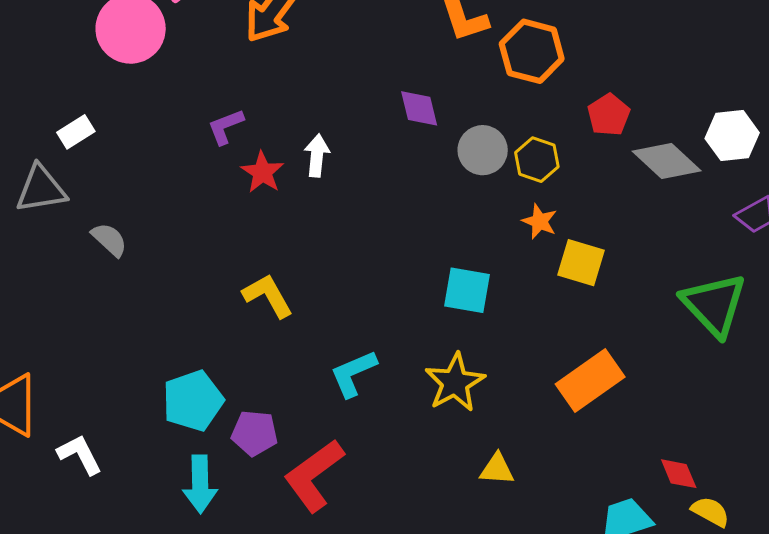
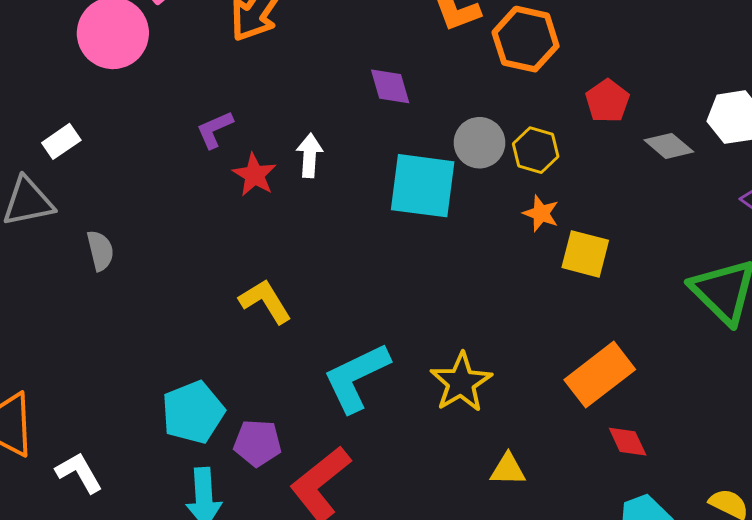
purple diamond: (419, 108) -> (390, 86), moved
gray diamond: (667, 161) -> (669, 146), size x0.7
gray semicircle: (109, 240) -> (100, 251), turned 36
cyan square: (467, 290) -> (423, 186), moved, size x1.4
cyan L-shape: (353, 373) -> (356, 377), size x1.4
red diamond: (679, 474) -> (628, 442), moved

